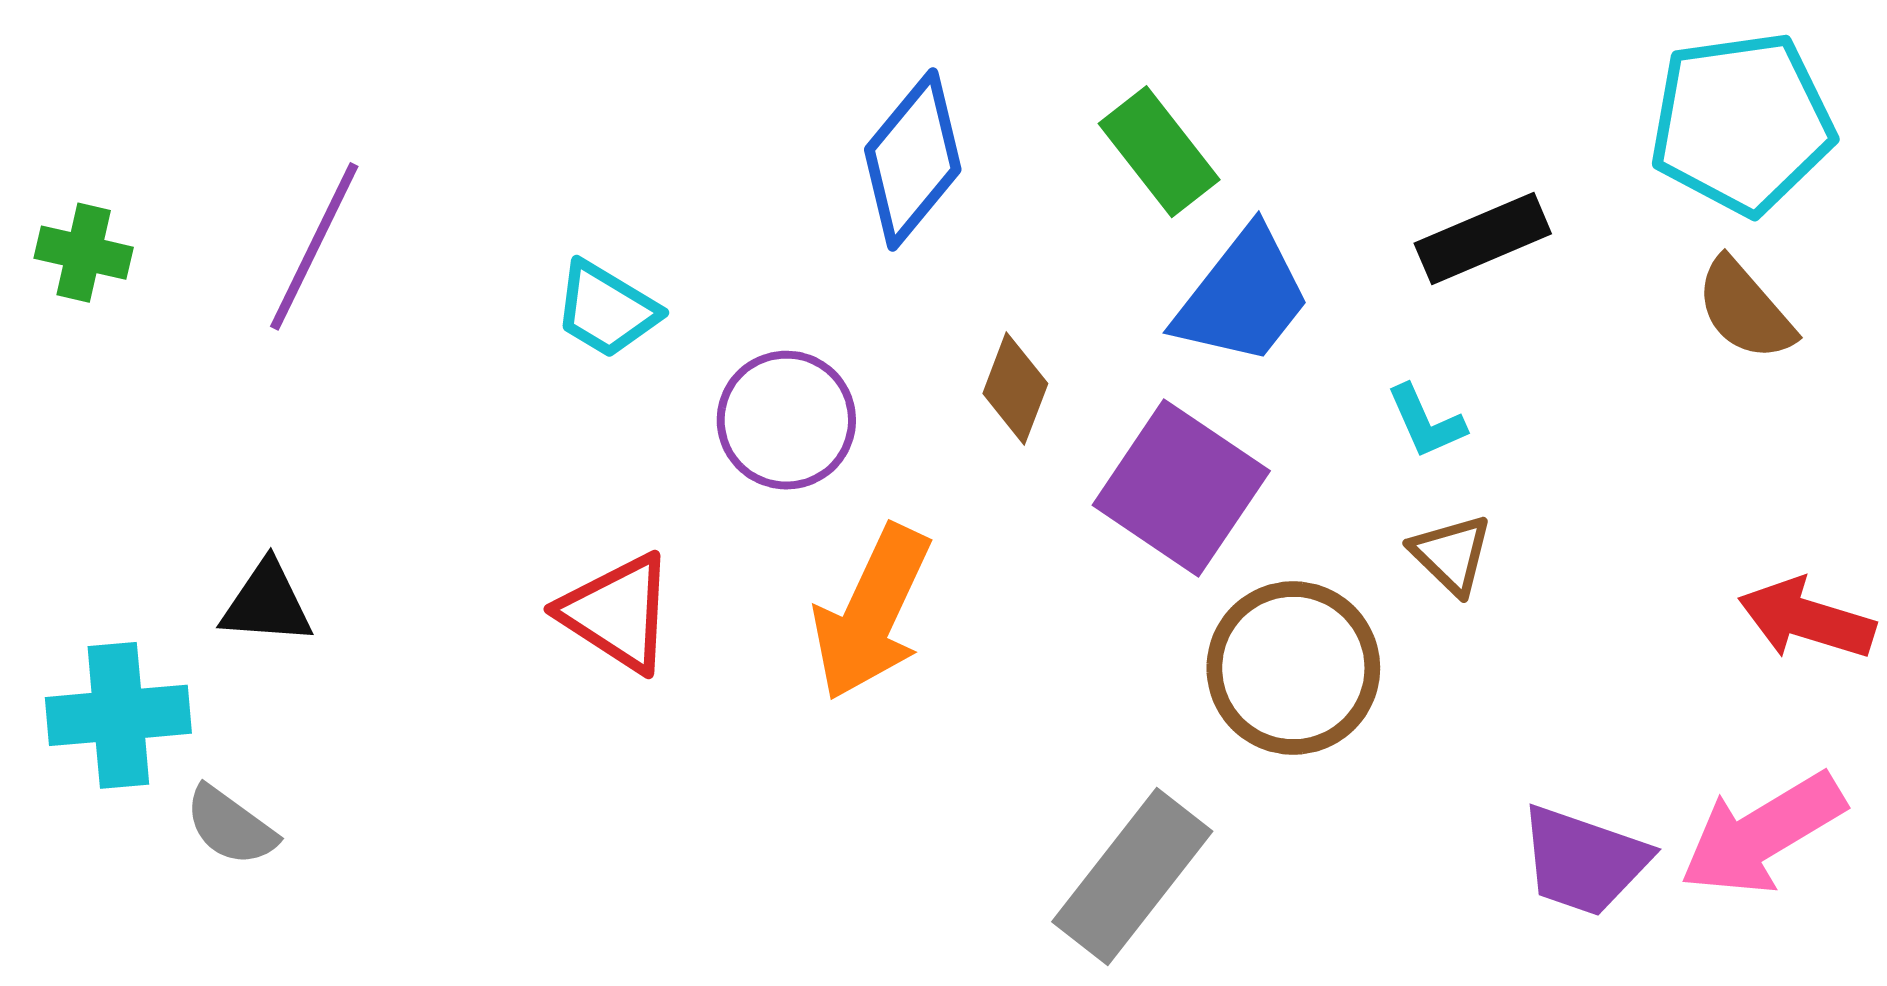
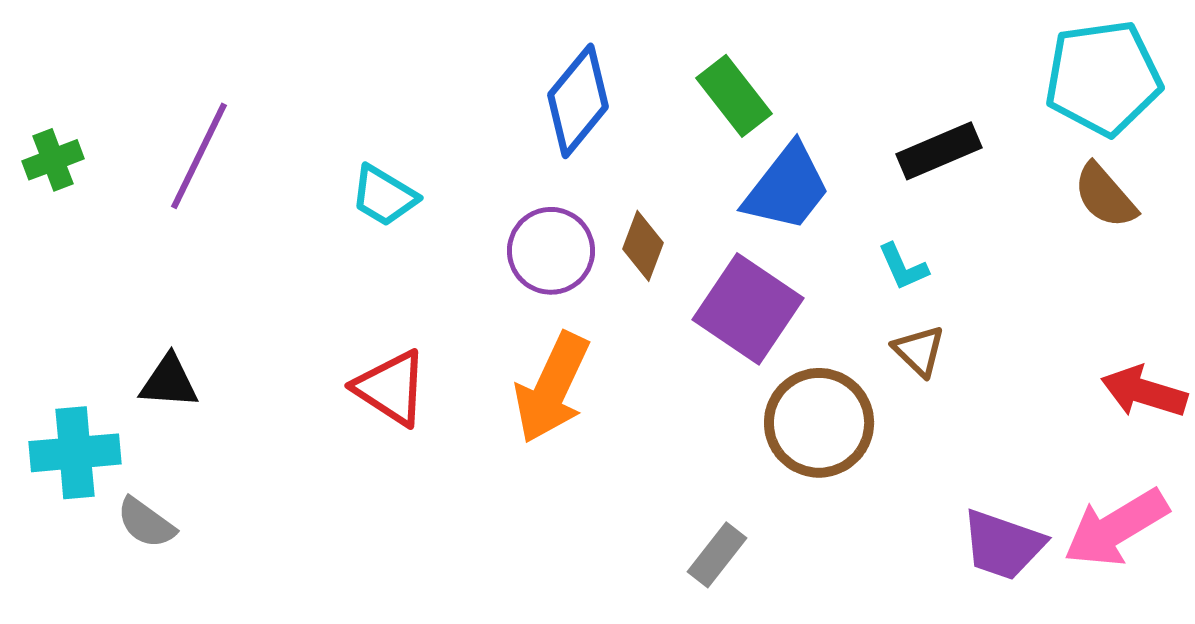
green cross: (84, 253) -> (53, 160), turned -34
purple circle: (786, 420) -> (551, 251), moved
gray rectangle: (1132, 876) -> (717, 555), size x0.6

